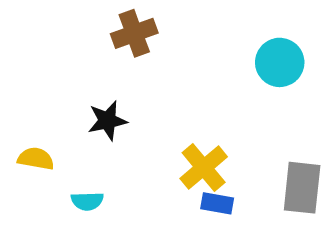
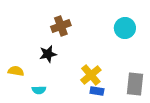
brown cross: (134, 33) -> (61, 26), moved

